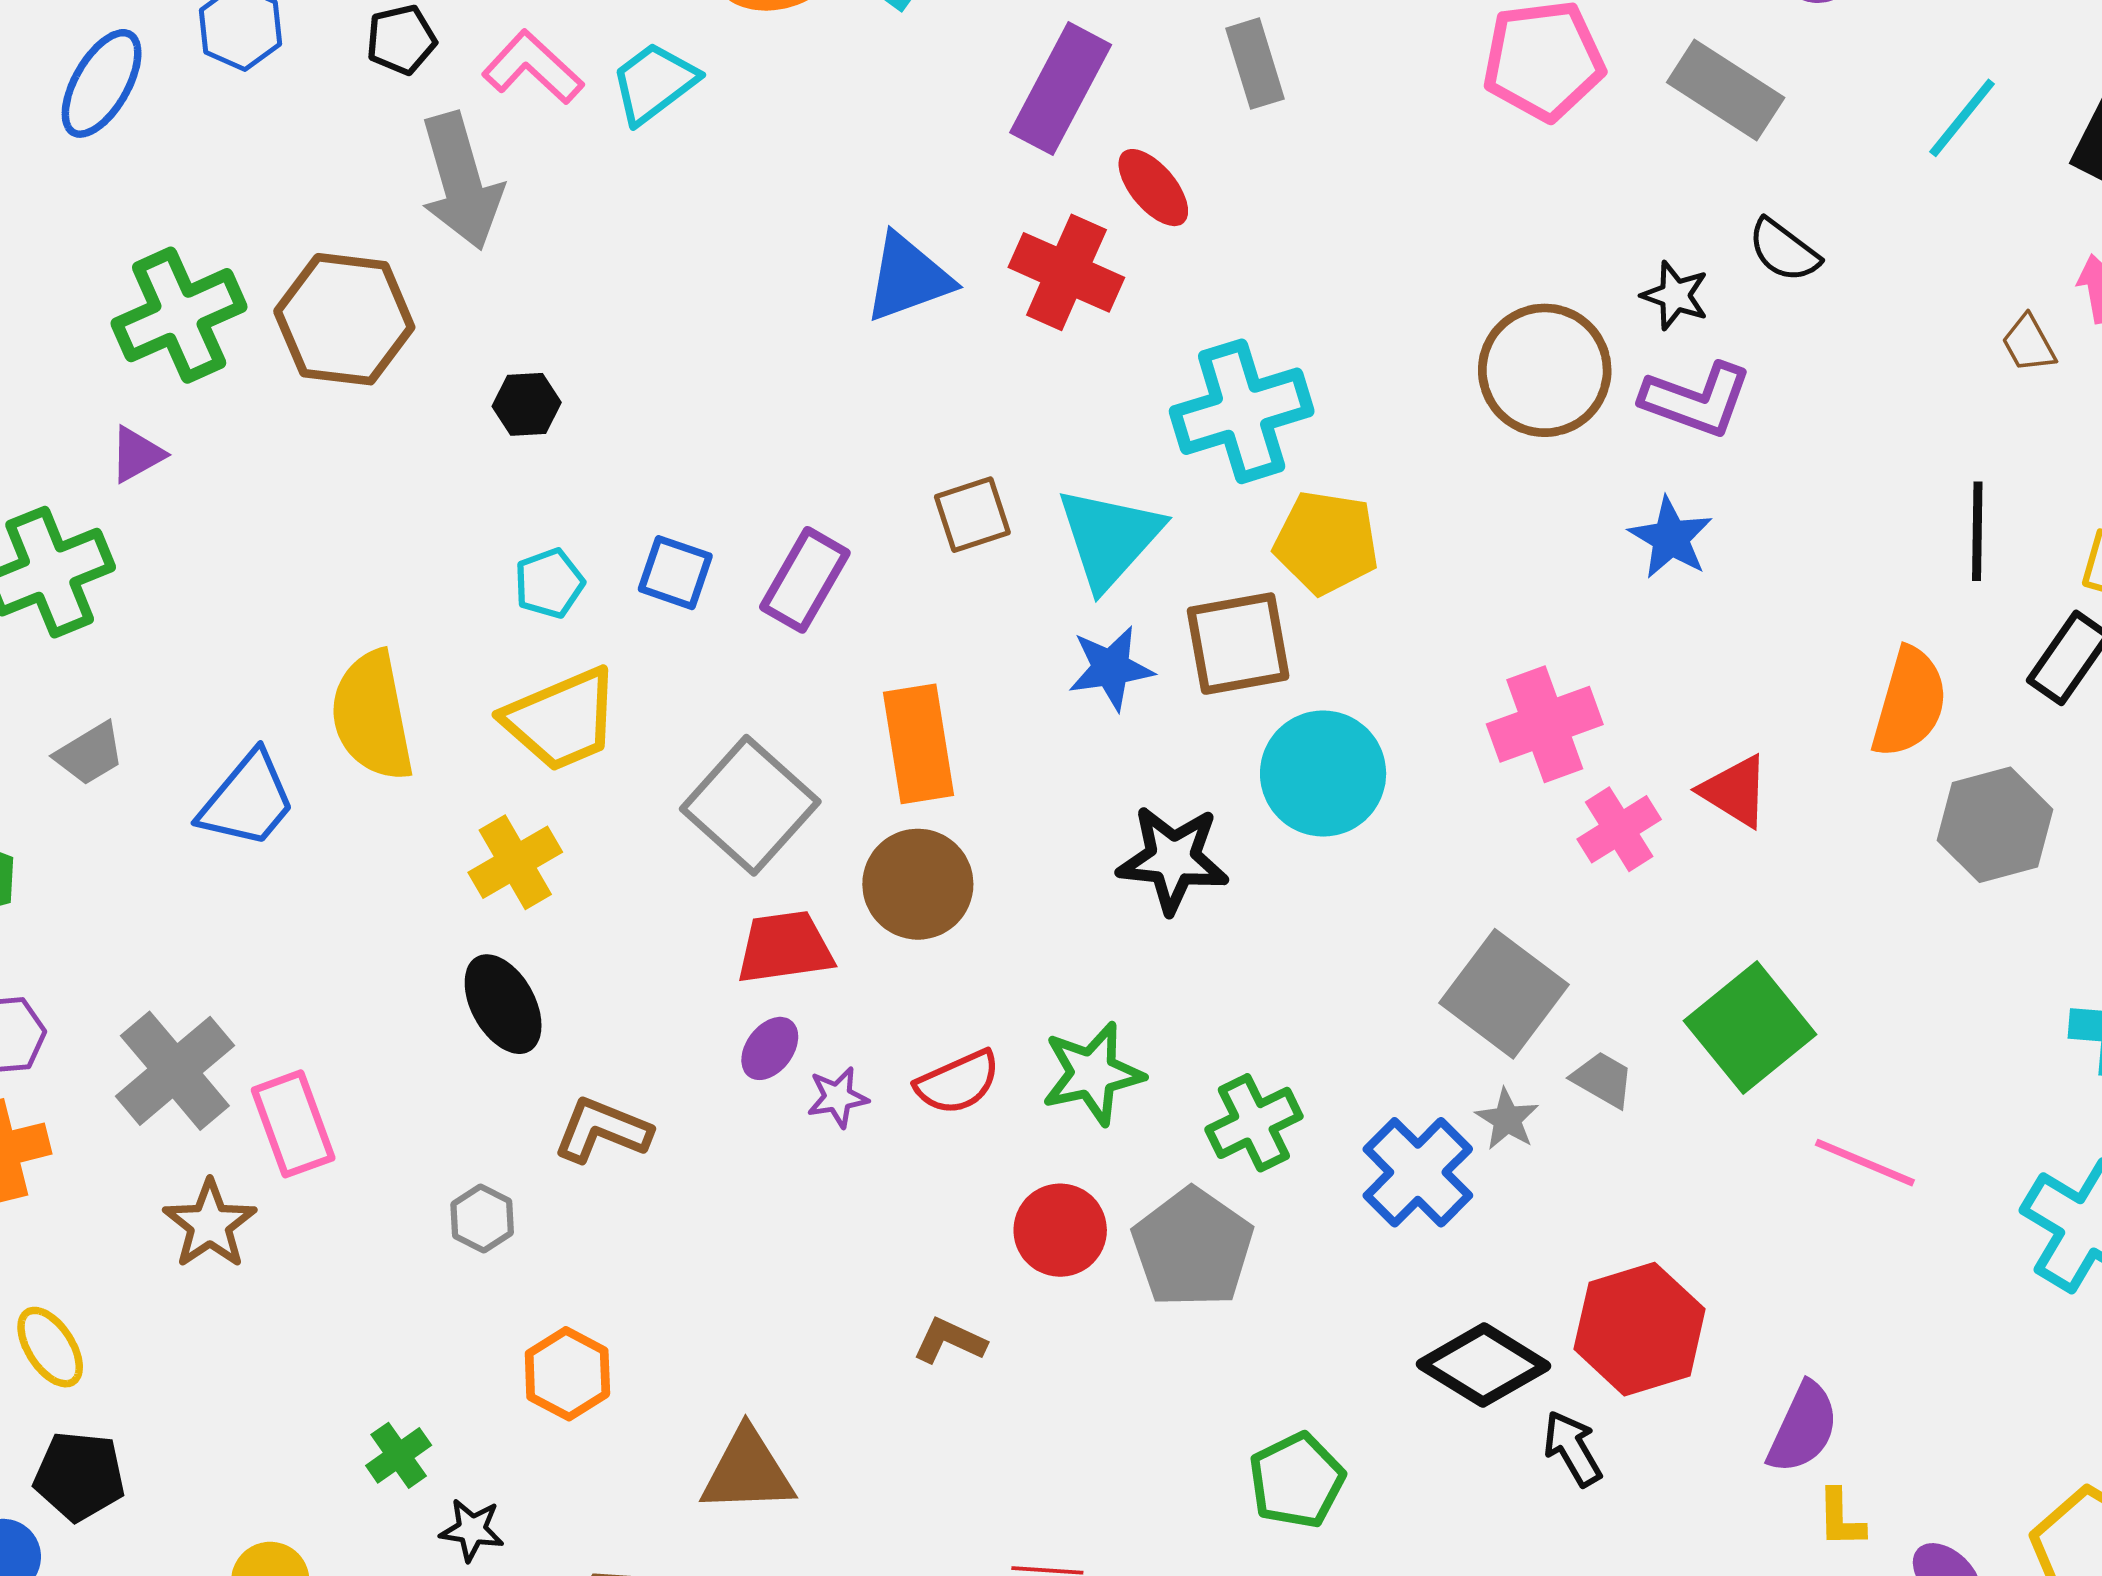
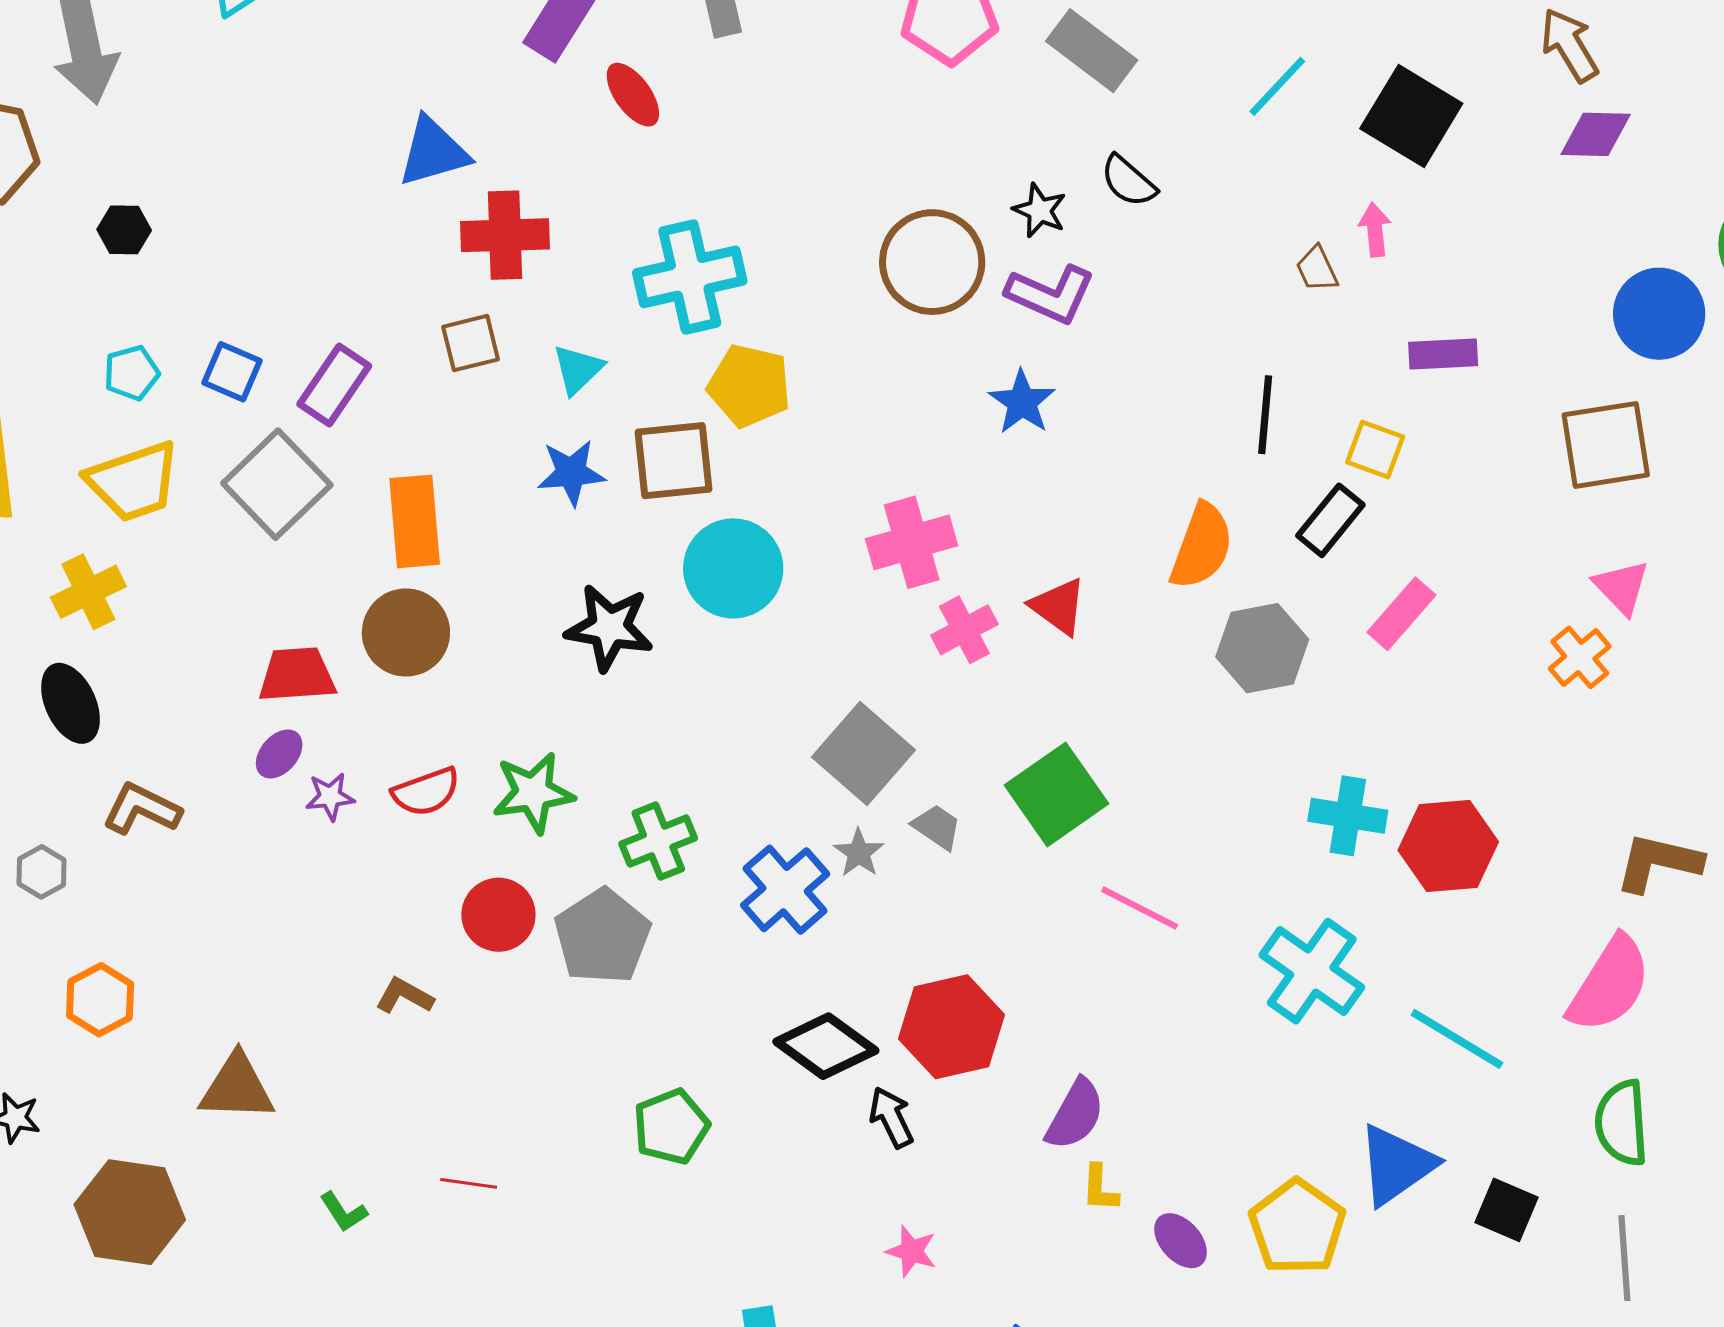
red cross: (1066, 272) -> (505, 235), moved, turned -30
cyan triangle: (1109, 538) -> (578, 369), size x0.6
gray square: (750, 805) -> (277, 484), moved

